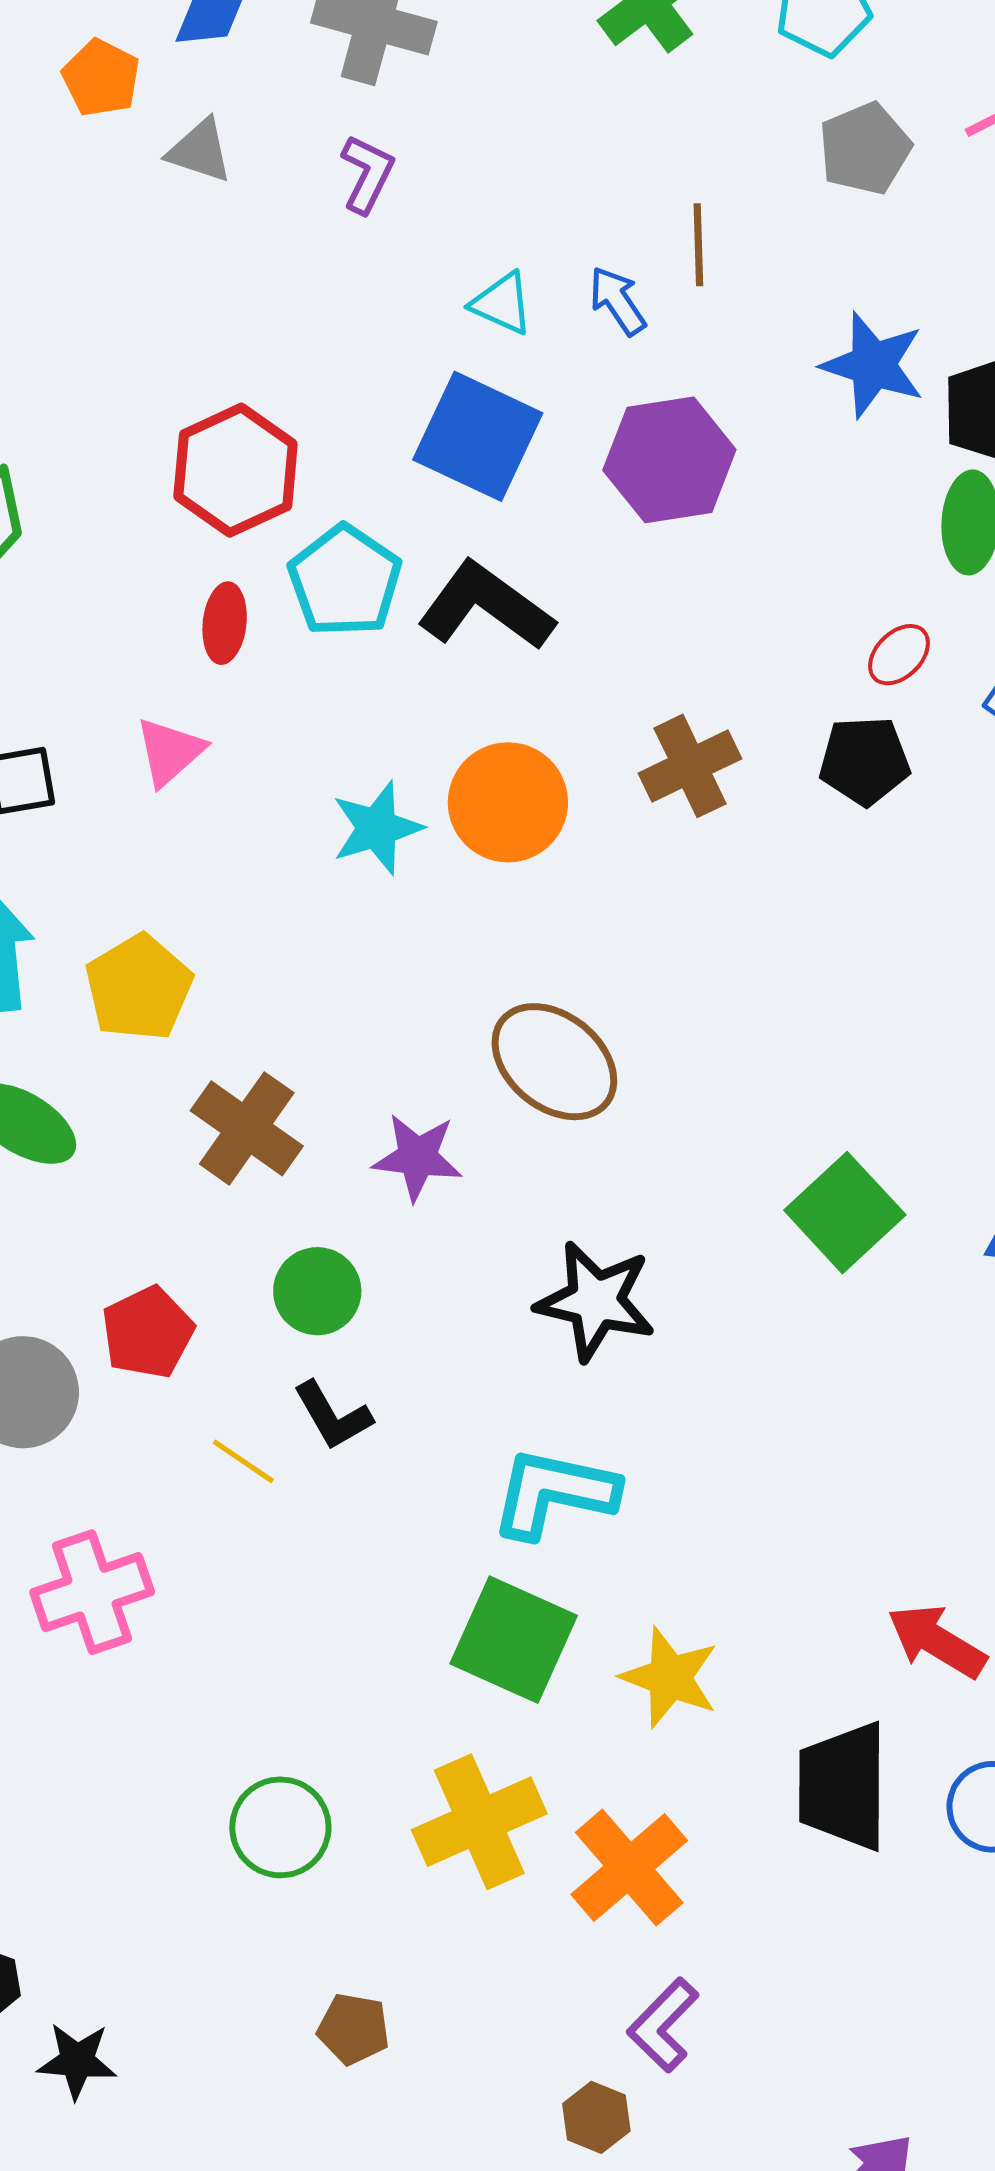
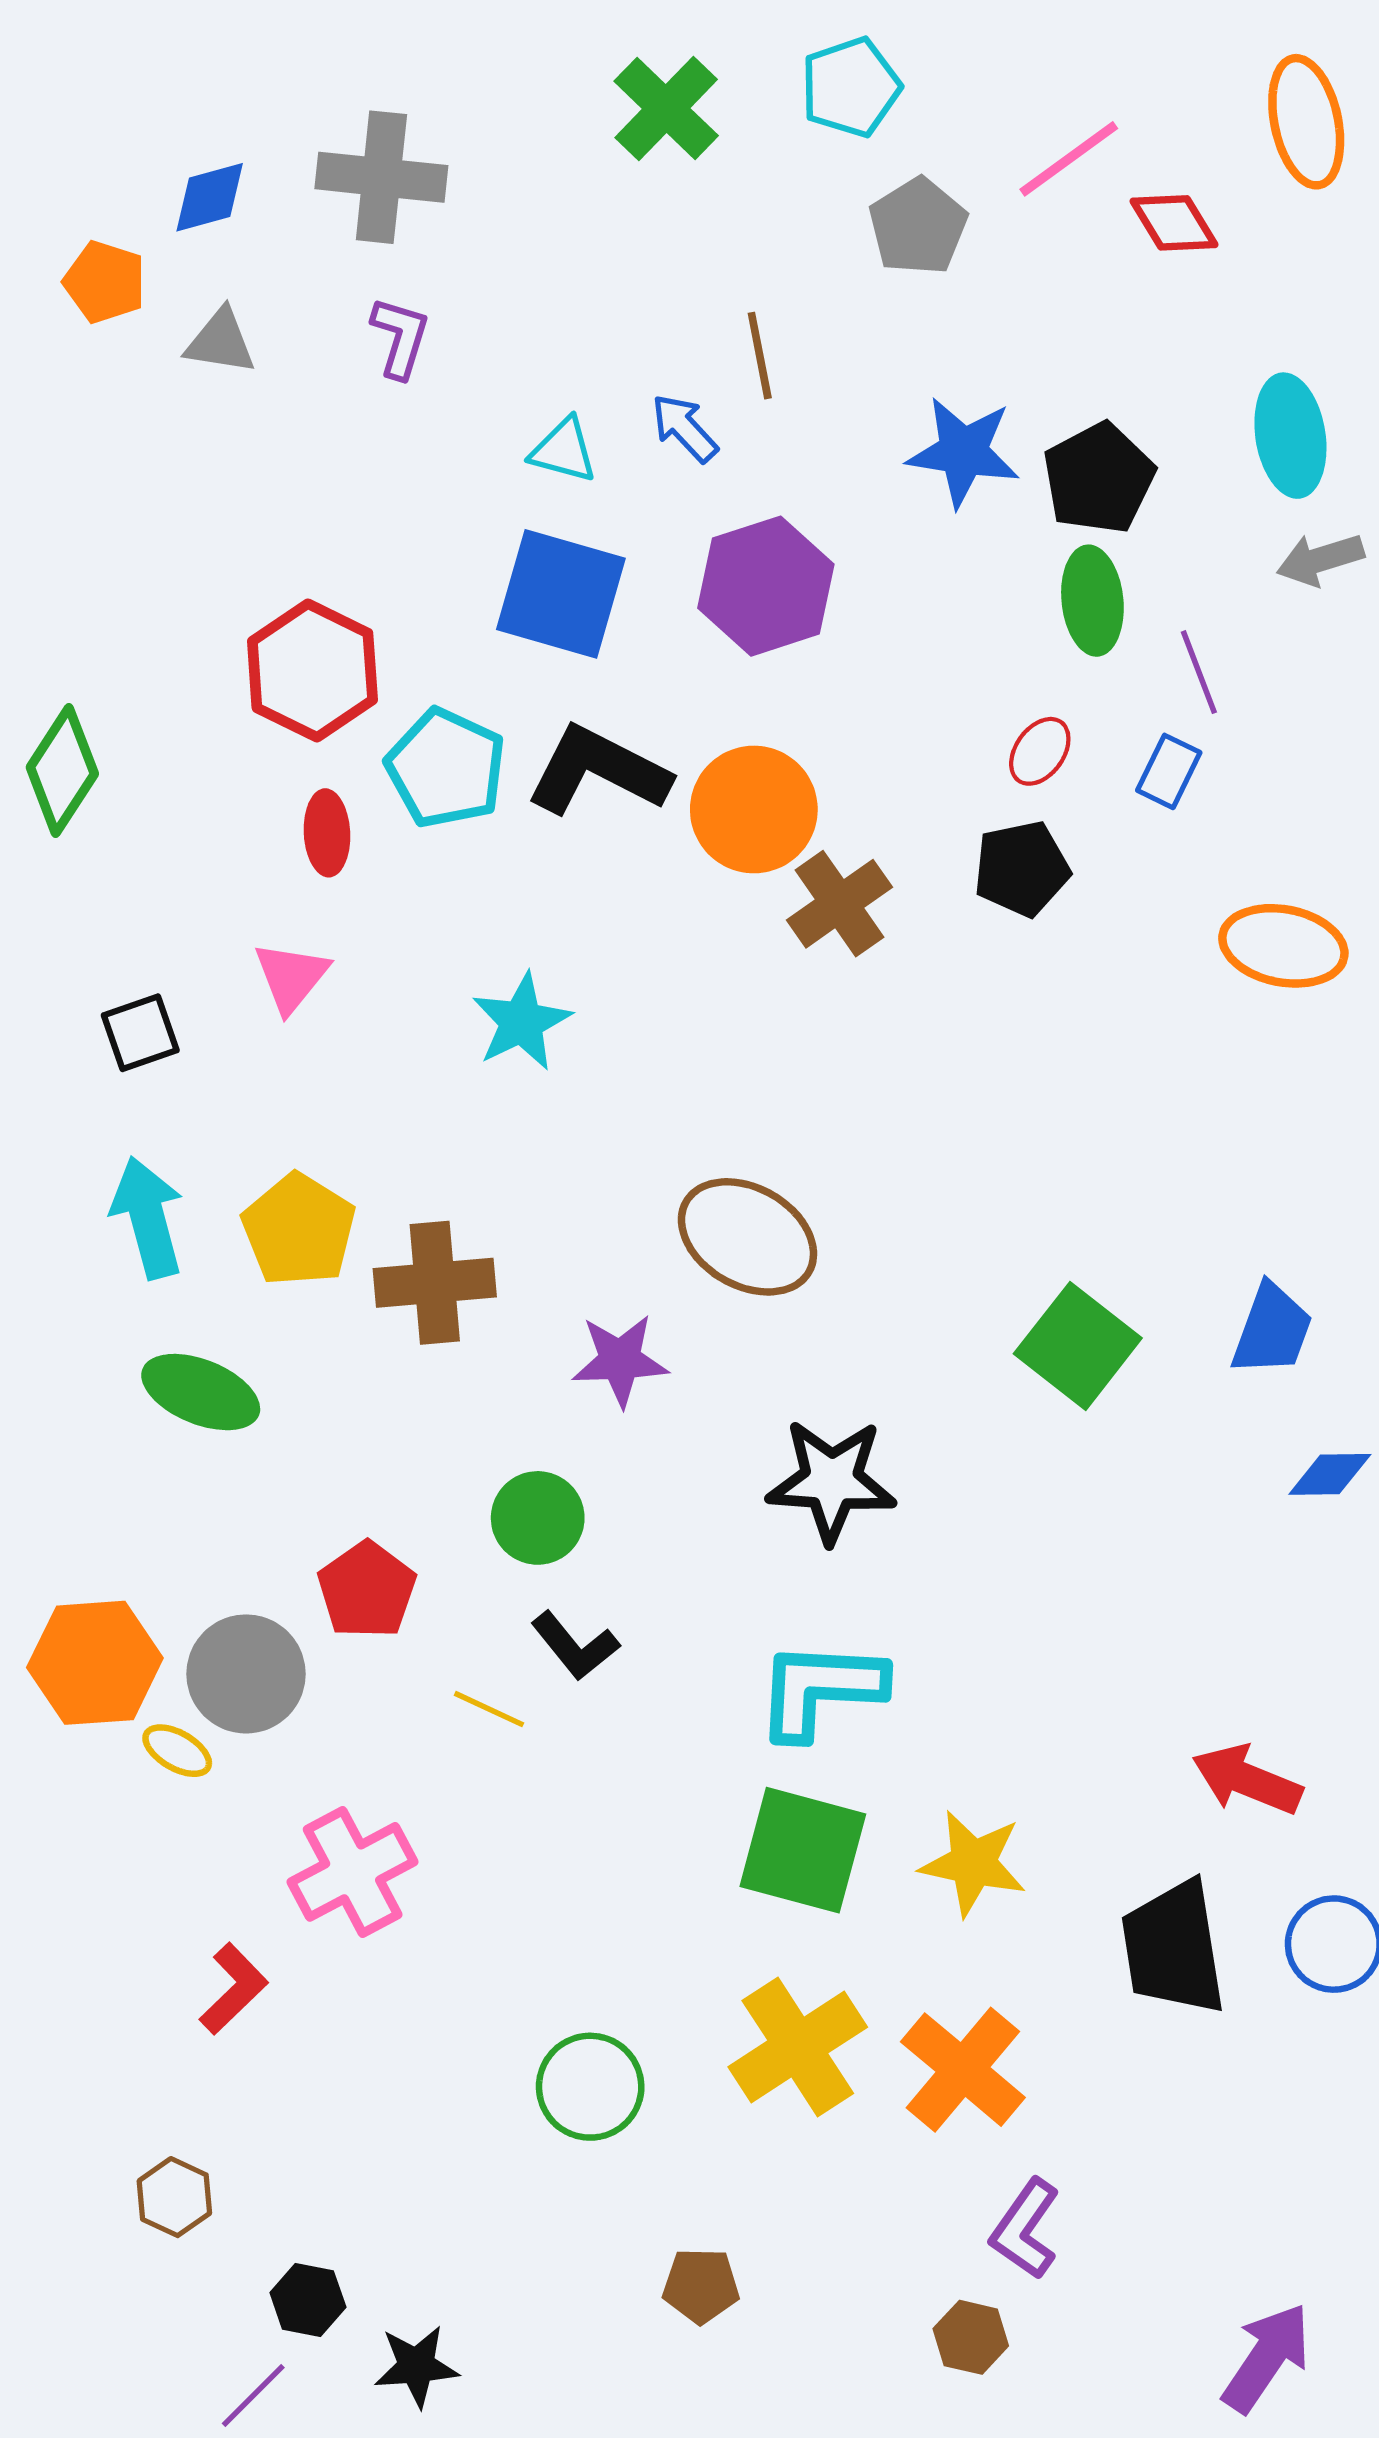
orange circle: (508, 802) -> (754, 809), moved
brown cross: (247, 1128) -> (435, 1283), moved, turned -31

